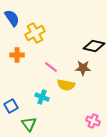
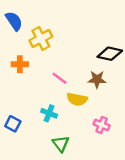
blue square: (11, 106) -> (13, 124), turned -32
pink cross: (93, 121) -> (102, 125), moved
green triangle: (29, 124) -> (61, 144), moved

